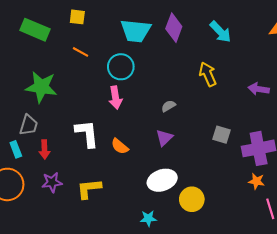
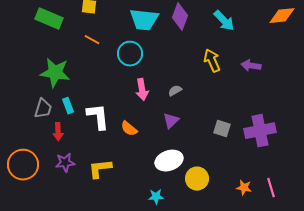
purple arrow: (259, 89) -> (251, 66), moved
pink arrow: (115, 98) -> (142, 90), moved
gray square: (221, 135) -> (222, 129), moved
cyan rectangle: (16, 149) -> (68, 106), moved
orange star: (256, 181) -> (244, 188), moved

